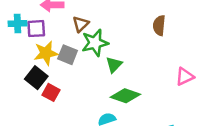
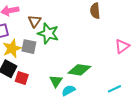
green star: (95, 43) -> (48, 33), turned -30
green triangle: (114, 65) -> (56, 81), moved

